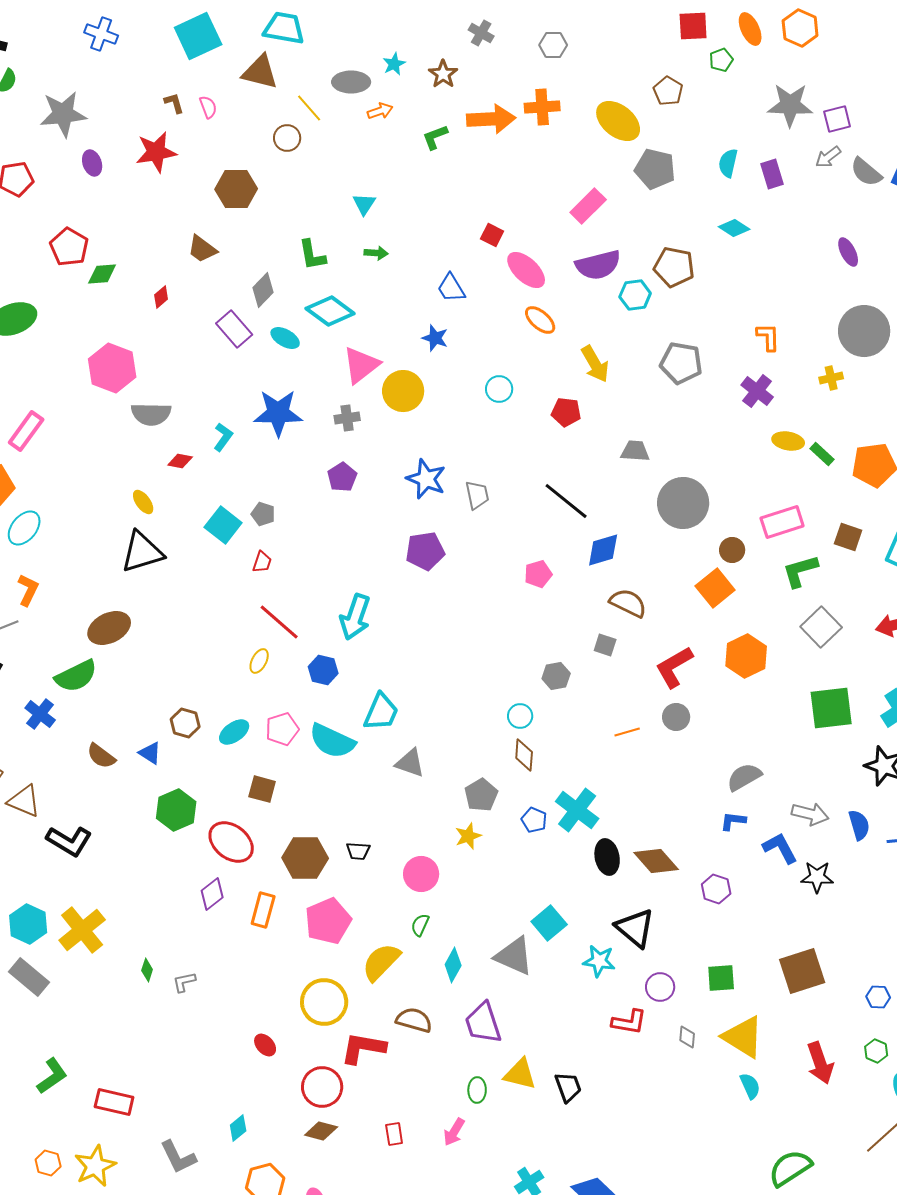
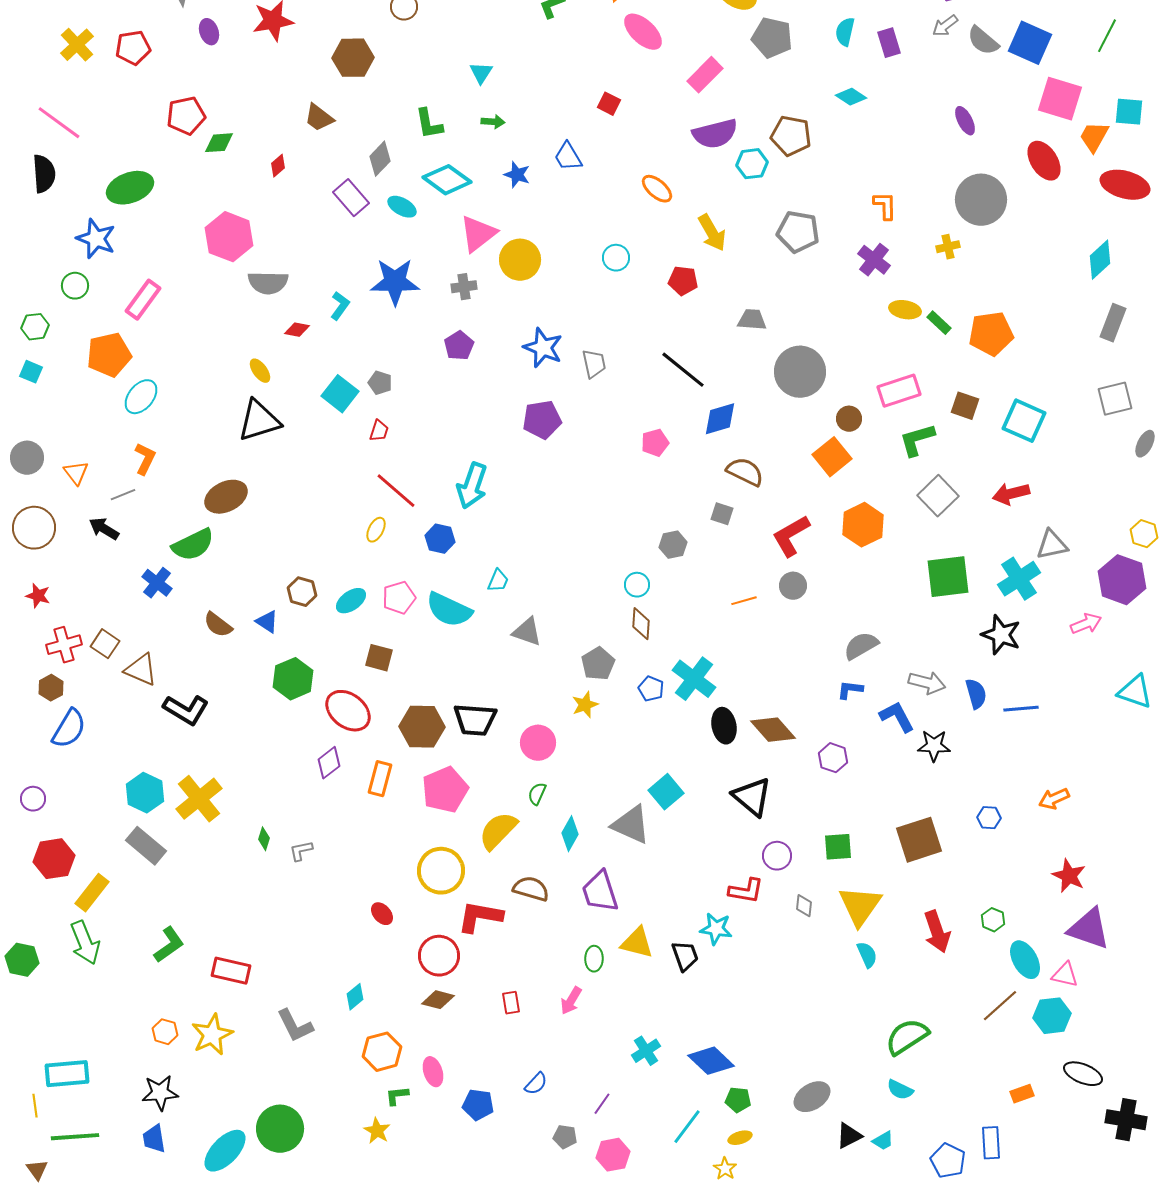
red pentagon: (69, 247) -> (186, 116), turned 30
pink ellipse: (526, 270) -> (643, 32), moved
blue star: (435, 338) -> (517, 175), moved
cyan trapezoid: (381, 712) -> (498, 581), size x0.6
black trapezoid: (358, 851) -> (475, 720), size x1.8
cyan star: (599, 961) -> (716, 929), moved
blue hexagon: (878, 997) -> (989, 818), moved
yellow triangle: (743, 1037) -> (860, 906), turned 33

